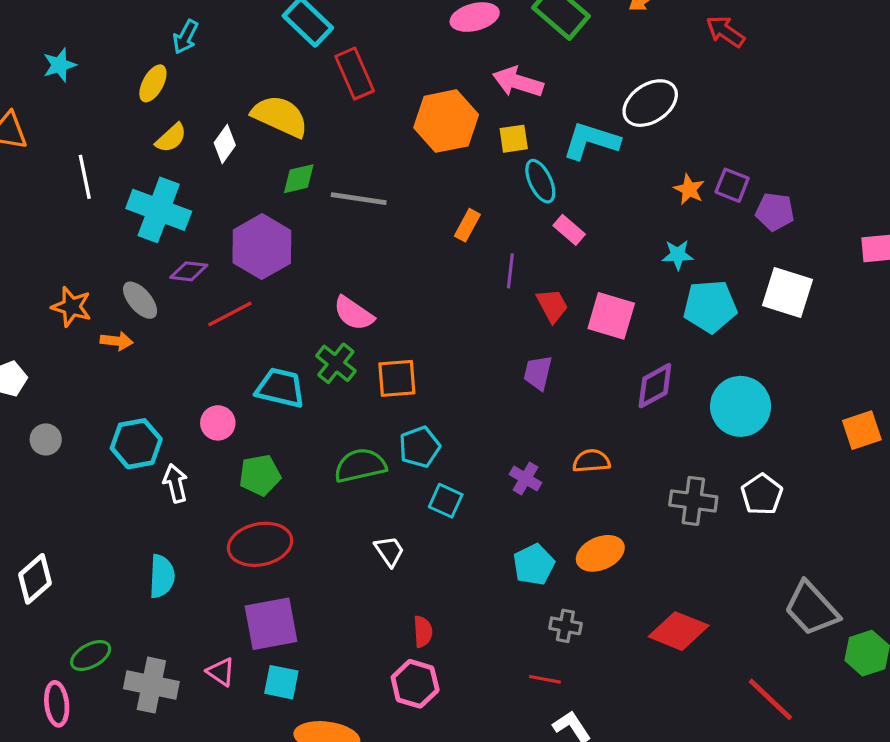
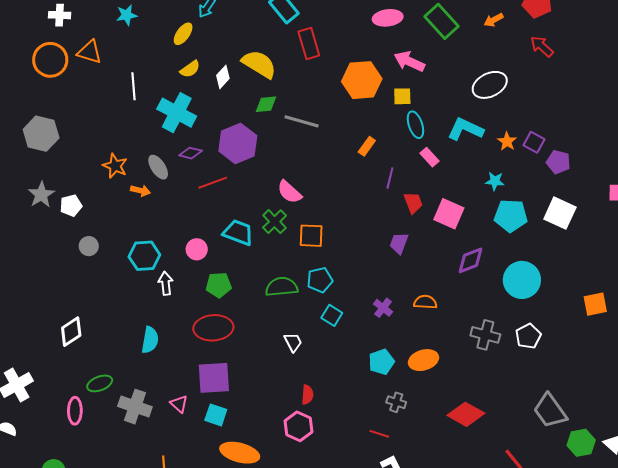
cyan L-shape: (591, 141) -> (465, 129), moved

